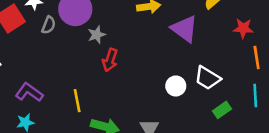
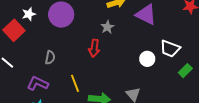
gray semicircle: (49, 25) -> (50, 58), moved
gray star: (97, 35) -> (107, 27), moved

